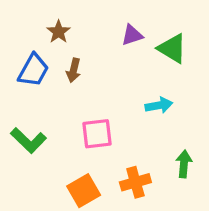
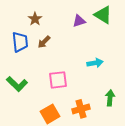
green triangle: (172, 48) -> (103, 15), moved
blue trapezoid: (33, 70) -> (20, 42), turned -35
brown arrow: (74, 70) -> (44, 42), turned 32

